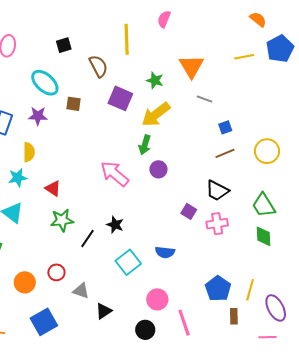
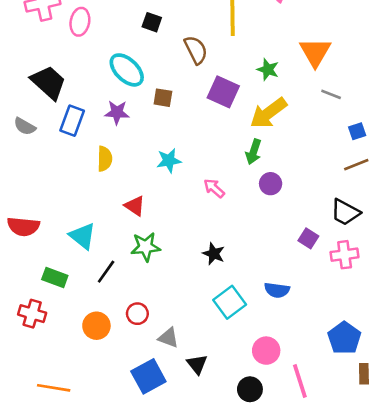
black square: (64, 45) -> (152, 22), turned 35
pink arrow: (115, 174) -> (214, 188), size x0.6
cyan star: (18, 178) -> (169, 161), moved
black line: (88, 239) -> (106, 272), moved
black triangle: (104, 311) -> (197, 364), turned -36
blue square: (44, 322) -> (148, 376), moved

